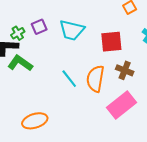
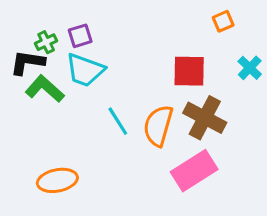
cyan trapezoid: (72, 30) -> (85, 70), moved
brown cross: (125, 70) -> (205, 118), size x1.5

